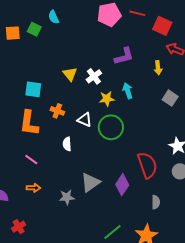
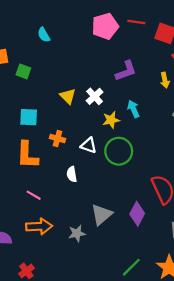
green square: (34, 29) -> (23, 71), moved
orange arrow: (34, 188) -> (39, 226), size x1.6

